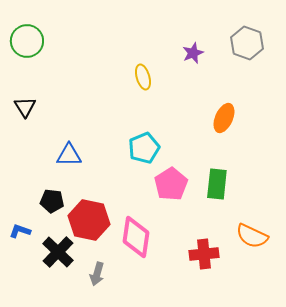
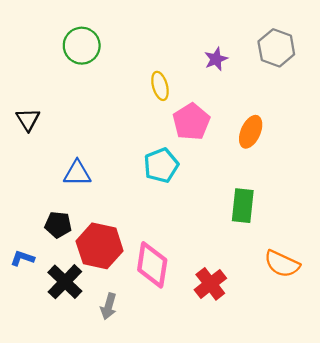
green circle: (27, 41) -> (82, 46), moved
pink pentagon: (171, 184) -> (191, 122), moved
red cross: (204, 254) -> (210, 284), moved, turned -32

